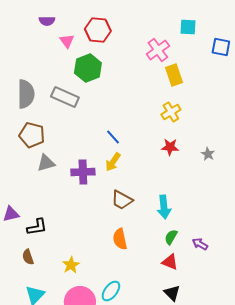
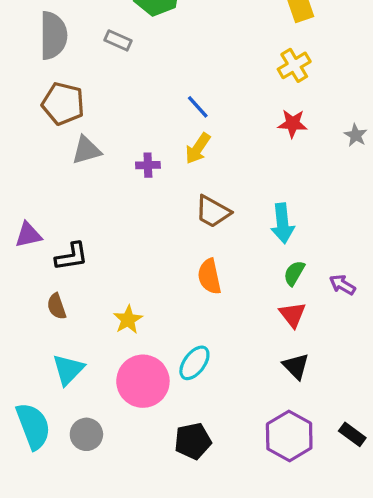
gray rectangle: (65, 97) -> (118, 40), size x0.6
purple cross: (83, 172) -> (148, 165), size x0.6
red triangle: (170, 262) -> (293, 315), turned 30

